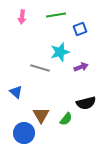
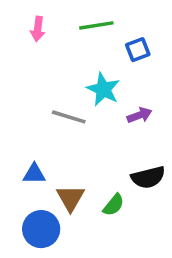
cyan star: (60, 52) -> (103, 89), turned -30
blue triangle: (16, 92) -> (34, 174), moved, turned -40

